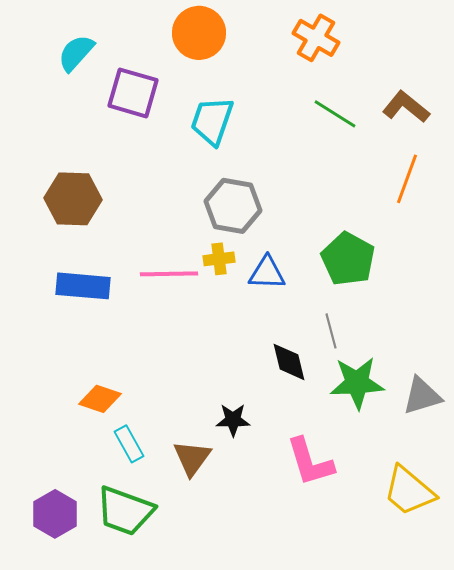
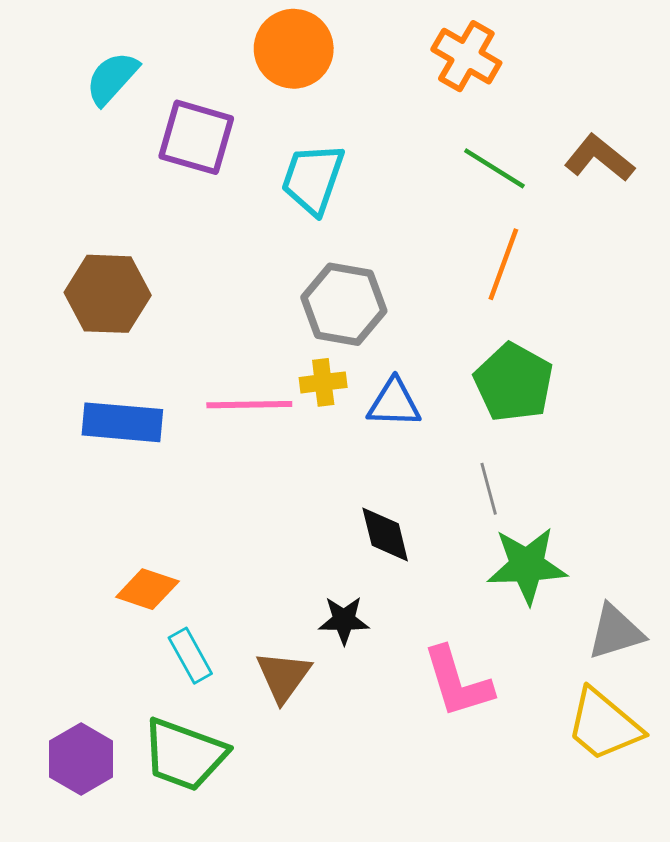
orange line: (407, 179) -> (503, 264), moved
black diamond: (289, 362) -> (385, 535), moved
gray triangle: (422, 396) -> (616, 632), moved

